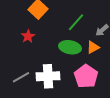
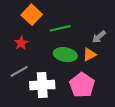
green line: (76, 22) -> (60, 28), moved, turned 36
gray line: (21, 77) -> (19, 71), moved

